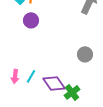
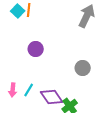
purple circle: (31, 20) -> (36, 49), moved

